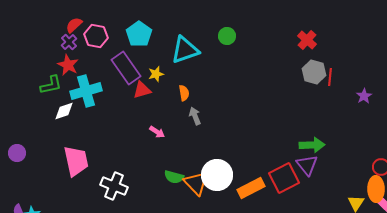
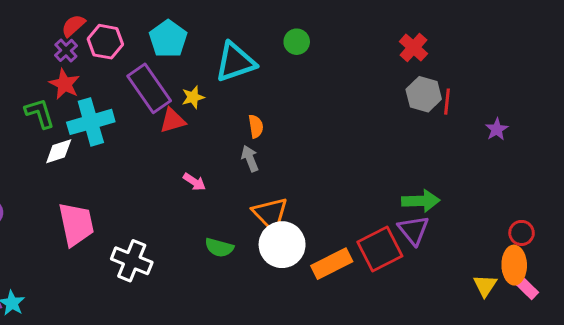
green L-shape: (51, 85) -> (40, 113), turned -95
orange semicircle: (184, 93) -> (256, 126), moved
orange triangle: (196, 183) -> (270, 214), moved

